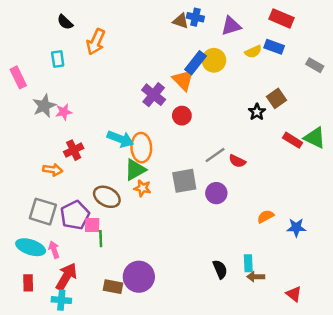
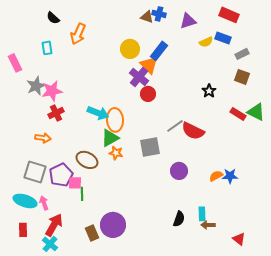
yellow circle: (214, 60) -> (130, 49), moved
gray rectangle: (315, 65) -> (242, 54), moved, turned -56
purple cross: (154, 95) -> (139, 77), moved
brown square: (277, 98) -> (242, 77), moved, turned -35
pink star: (64, 112) -> (52, 91), size x1.5
red cross: (74, 150) -> (56, 113), moved
red semicircle: (237, 161) -> (193, 131), size x1.6
purple circle: (216, 193) -> (179, 171), moved
blue star: (296, 228) -> (230, 176), moved
black semicircle: (220, 269) -> (179, 219), turned 42
brown rectangle: (113, 287) -> (92, 233), turned 56
cyan cross: (61, 300) -> (50, 244), turned 35

